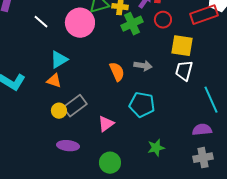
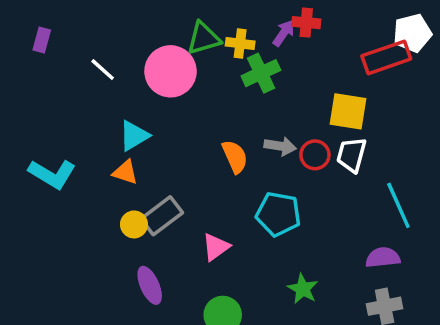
red circle: (163, 20) -> (315, 155), moved
purple ellipse: (68, 146) -> (150, 285), turned 60
green star: (156, 148) -> (303, 289), turned -30

